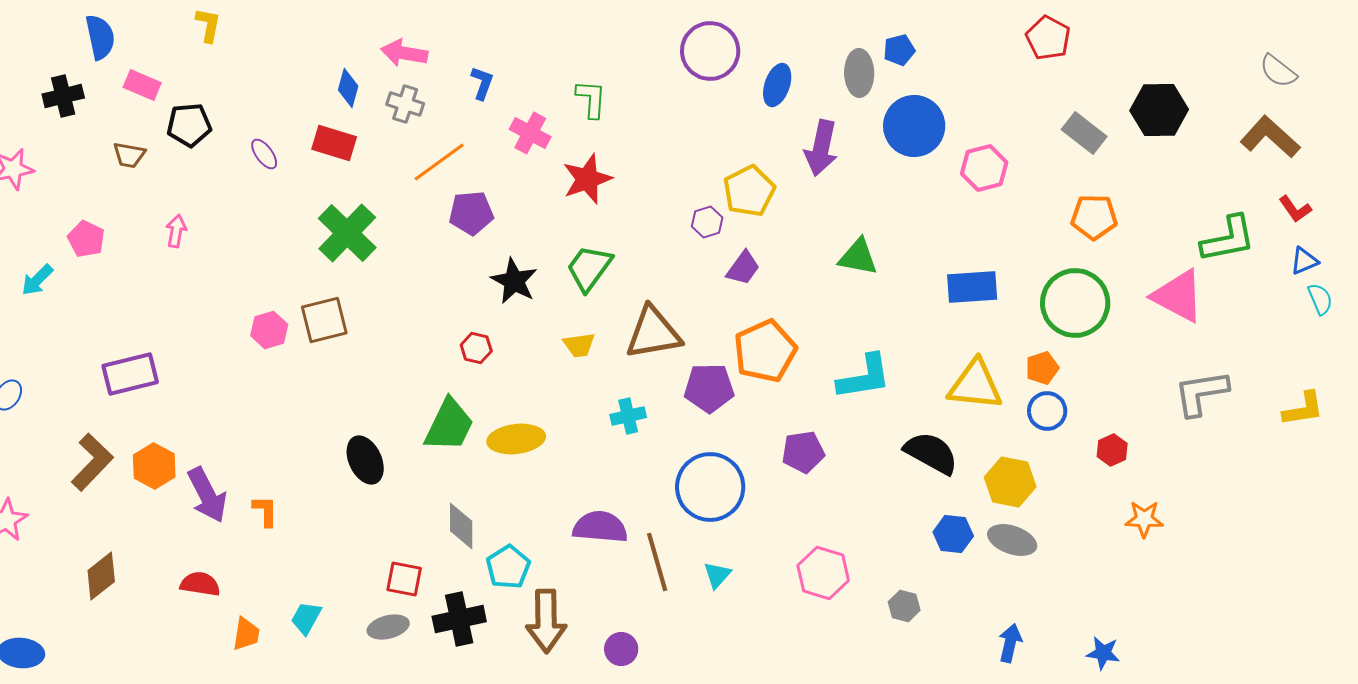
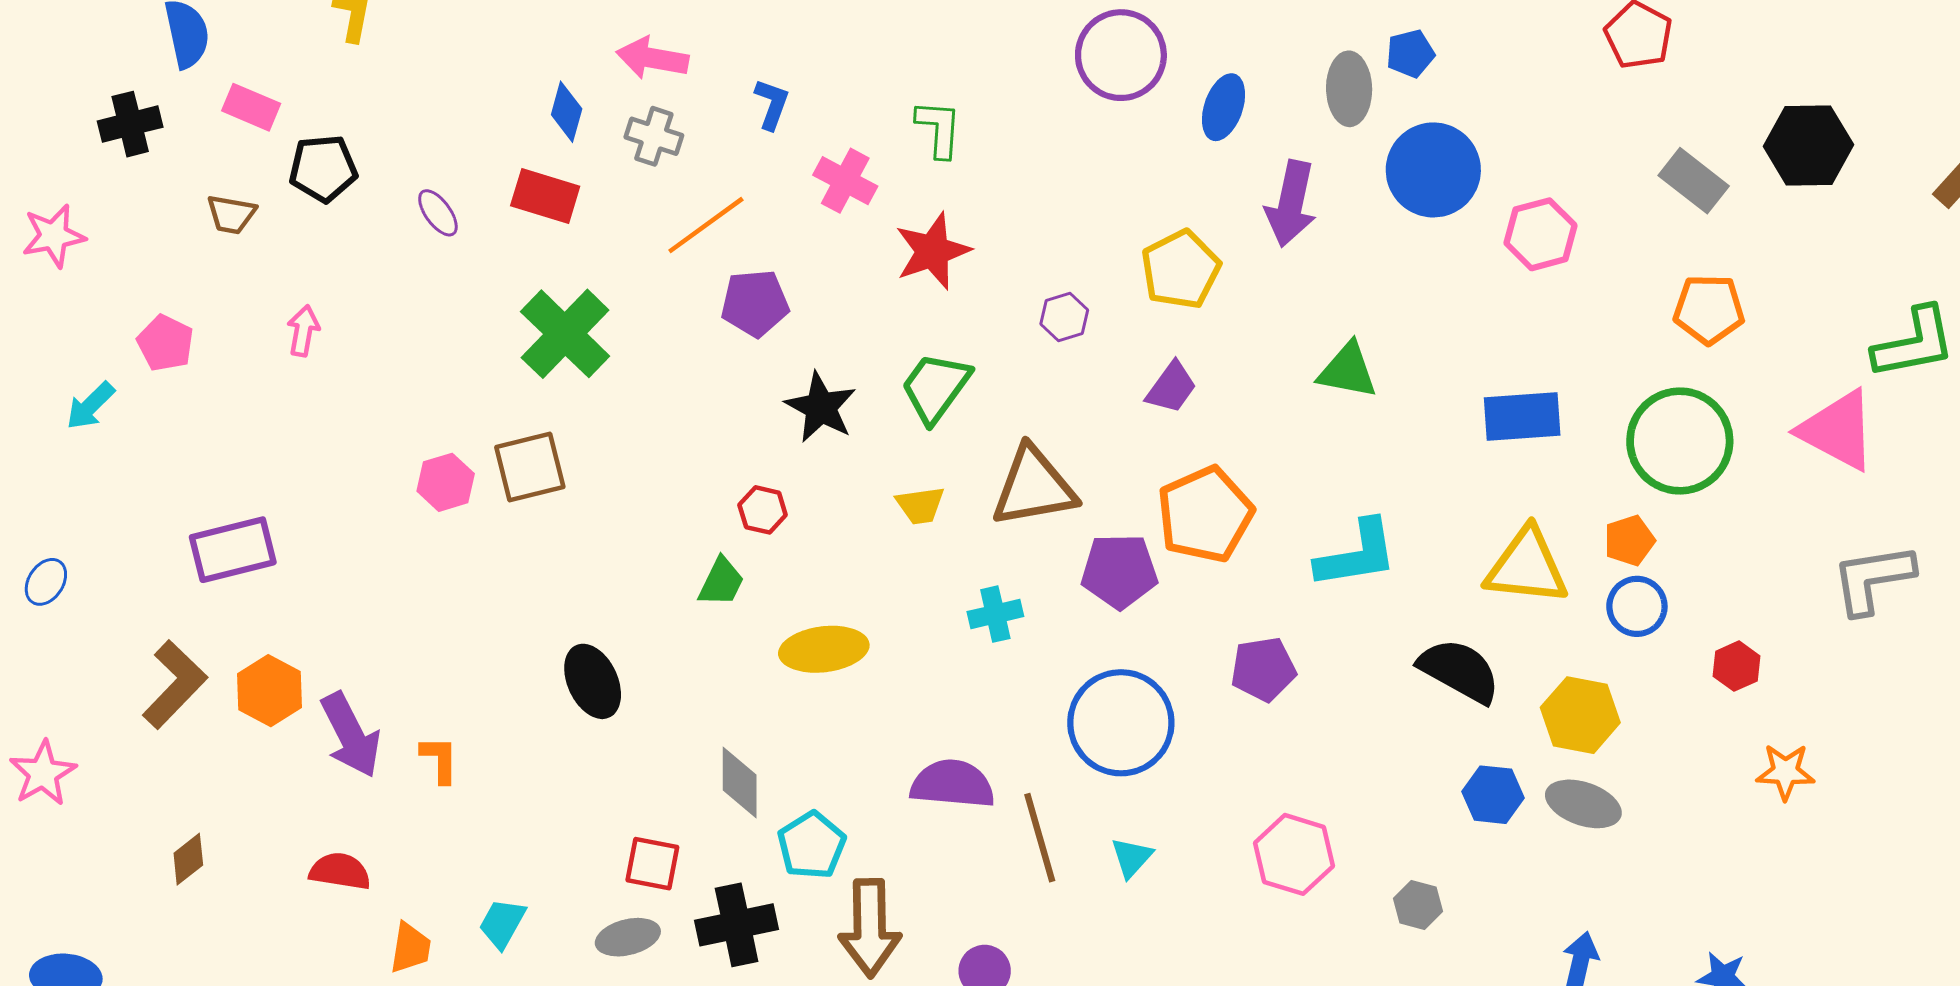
purple hexagon: (707, 222) -> (1064, 317), moved
green trapezoid: (449, 425) -> (721, 582), moved, size x0.6
brown diamond: (101, 576) -> (188, 859), size x0.7

